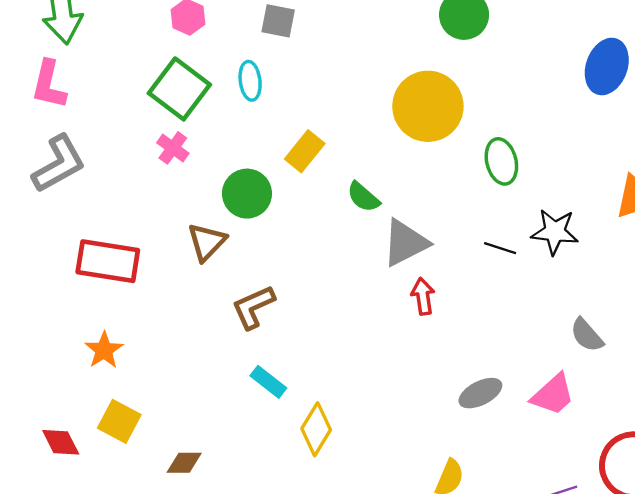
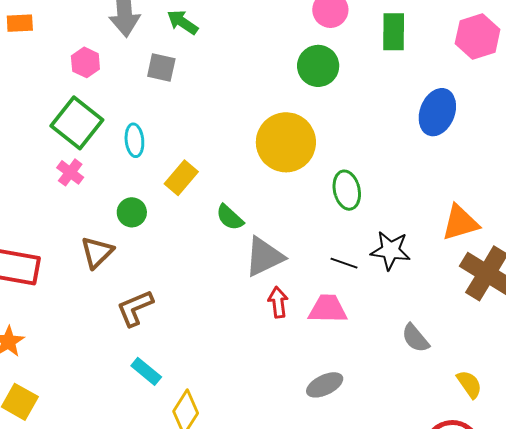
cyan ellipse: (250, 81) -> (134, 140), moved
green circle: (247, 194) -> (132, 212), size x0.7
pink trapezoid: (553, 395) -> (328, 309), moved, turned -138

